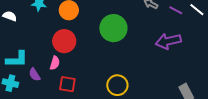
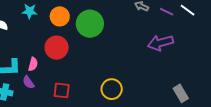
green circle: (113, 28) -> (90, 24), moved
pink semicircle: (55, 63) -> (33, 64), moved

